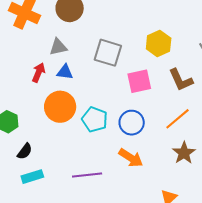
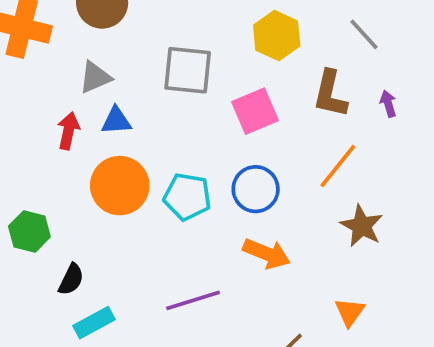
brown L-shape: (181, 80) -> (330, 94), turned 48

